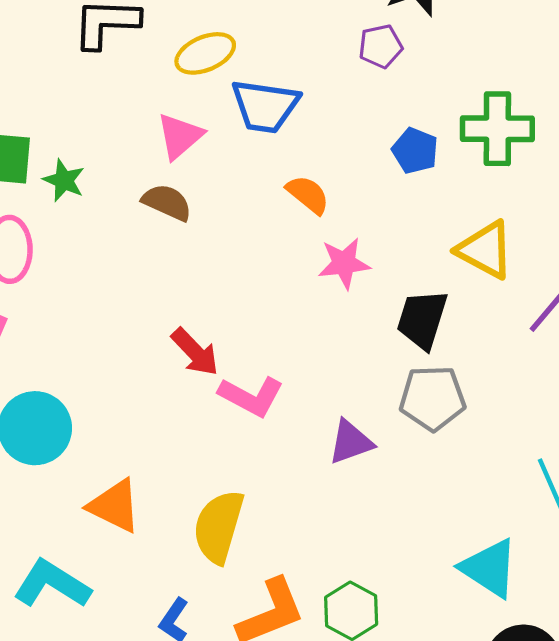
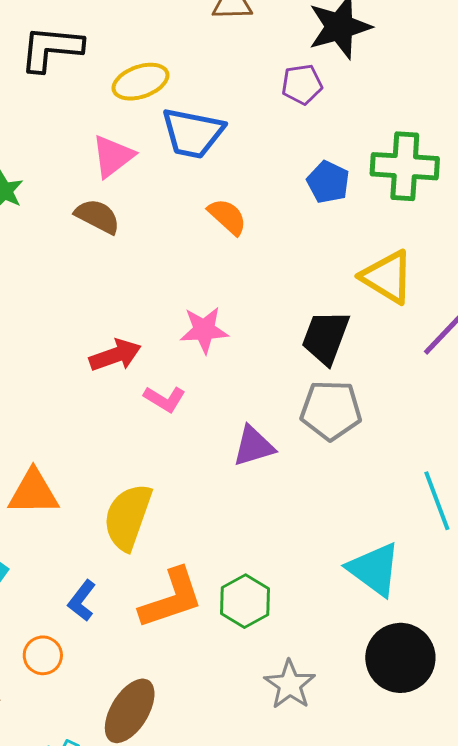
pink star: (344, 263) -> (204, 330), moved
red arrow: (195, 352) -> (115, 355), turned -69
pink L-shape: (251, 396) -> (165, 399), size x0.7
orange triangle: (115, 506) -> (33, 492), turned -30

